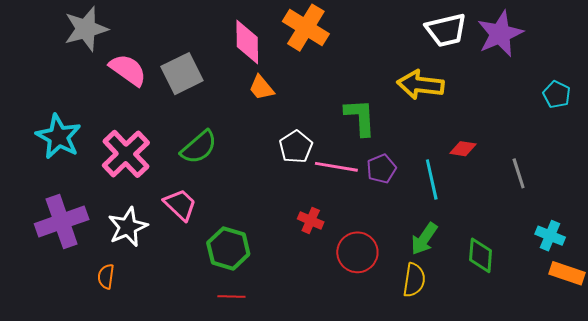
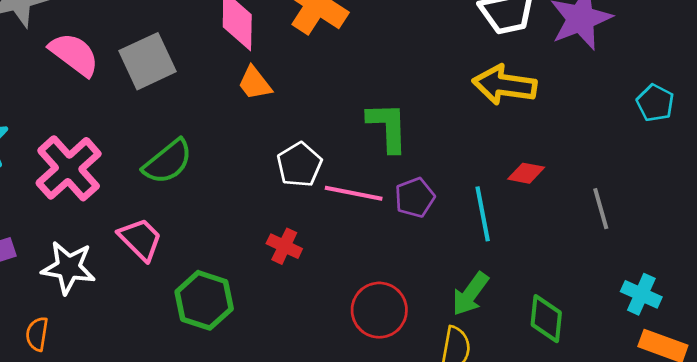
yellow arrow: (420, 85) -> (505, 85), moved
red cross: (311, 220) -> (284, 246), moved
white star: (128, 227) -> (68, 267), turned 30

